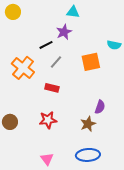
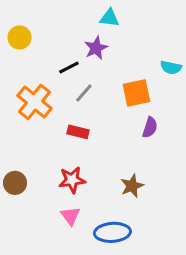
yellow circle: (13, 12) -> (19, 37), moved
purple semicircle: (100, 107) -> (150, 127), moved
blue ellipse: (88, 155) -> (112, 232), moved
pink triangle: (47, 159) -> (70, 216), moved

